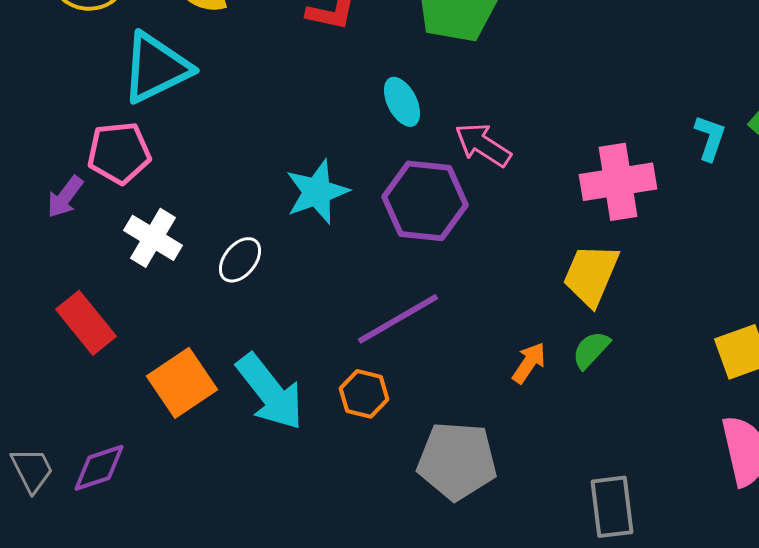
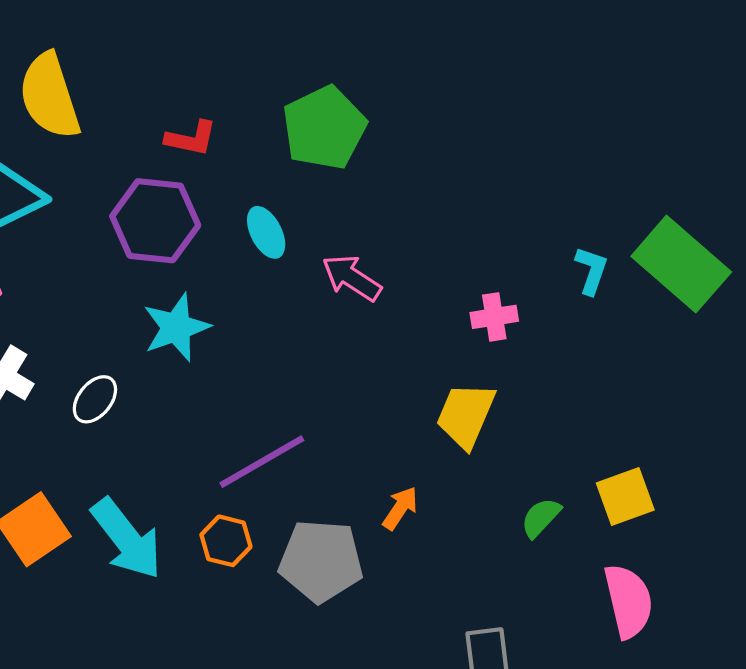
pink cross: (618, 182) -> (494, 317), size x0.6
purple hexagon: (425, 201) -> (155, 221), moved
green semicircle: (591, 350) -> (541, 518), moved
gray pentagon: (457, 461) -> (321, 561), moved

